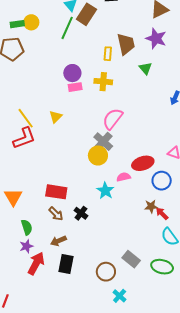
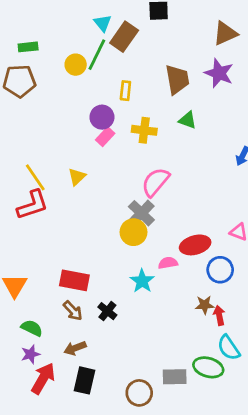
yellow circle: (31, 22) -> (76, 65), moved
yellow rectangle: (108, 54) -> (125, 91), moved
green triangle: (145, 68) -> (188, 120), moved, turned -32
pink rectangle: (75, 87) -> (105, 137), turned -40
red arrow: (162, 214) -> (219, 315), turned 32
green semicircle: (27, 227) -> (32, 328), turned -49
gray rectangle: (131, 259) -> (175, 377), turned -42
green ellipse: (162, 267) -> (208, 367), moved

